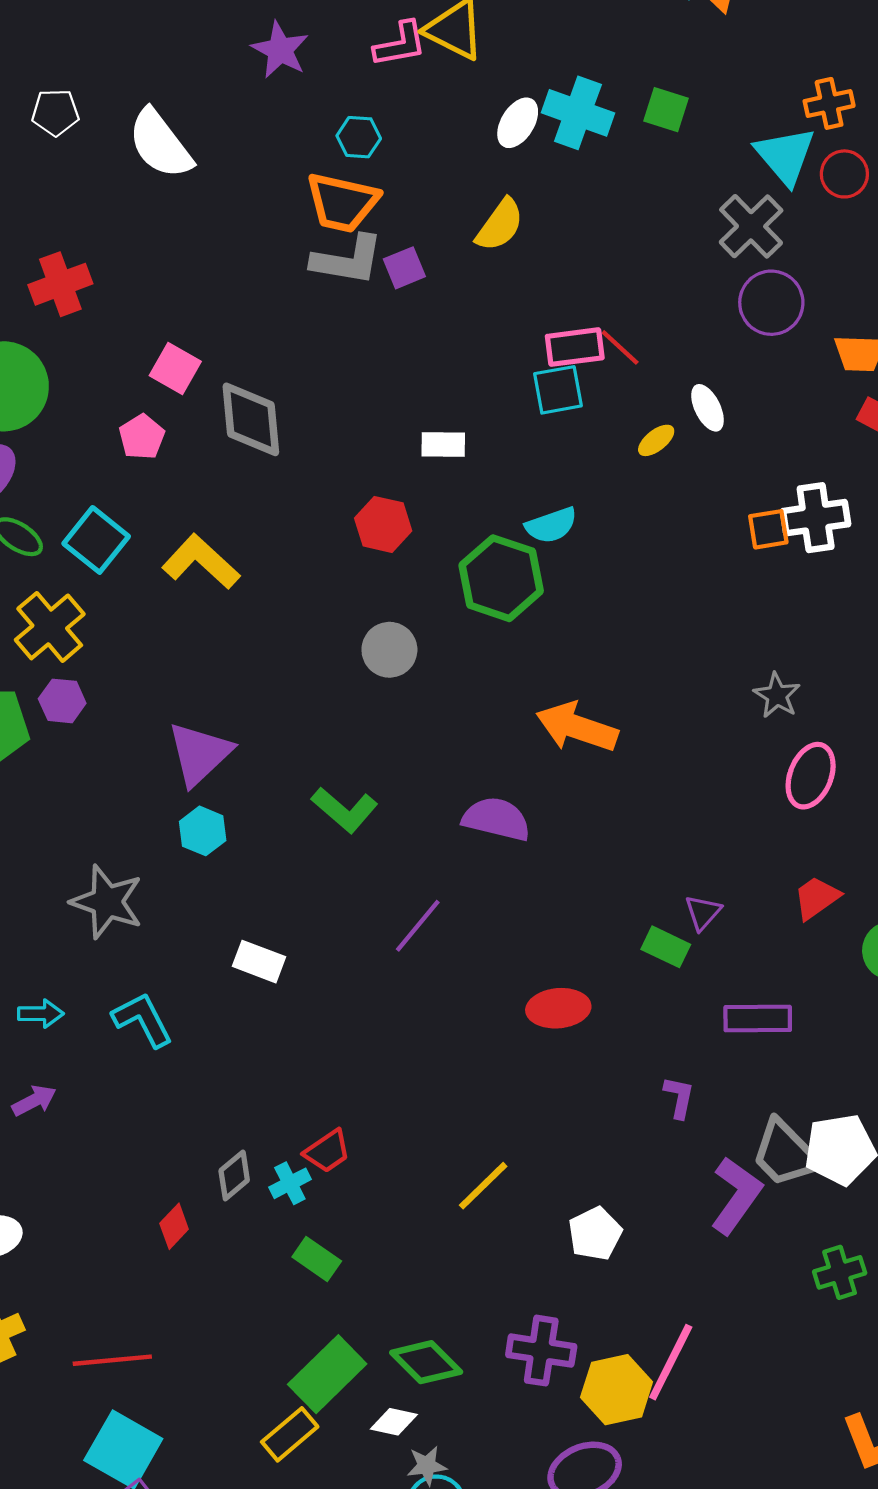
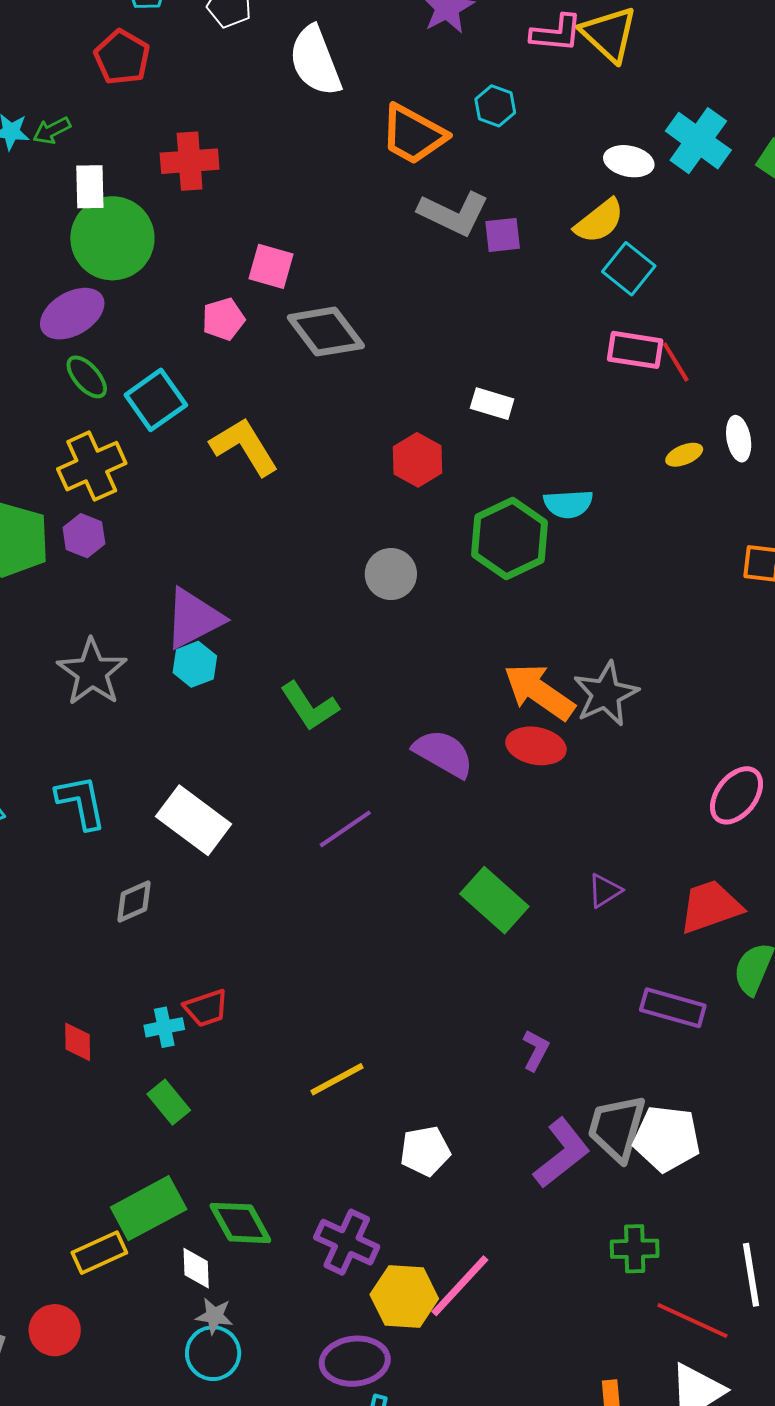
white ellipse: (518, 123) -> (629, 161), moved, turned 54
orange trapezoid: (342, 202) -> (413, 134), moved
pink square: (175, 369) -> (271, 266), turned -30
cyan square: (558, 390) -> (629, 269), moved, turned 33
gray diamond: (251, 419) -> (326, 332), turned -48
gray star: (777, 695) -> (606, 694), moved, size x1.5
cyan hexagon: (203, 831) -> (195, 664), moved
red trapezoid: (817, 898) -> (710, 907), size x1.4
gray star: (107, 902) -> (92, 672), moved
green rectangle: (666, 947) -> (494, 900), moved, size x1.5
white rectangle: (259, 962) -> (194, 820), size x1.5
red ellipse: (558, 1008) -> (536, 746), moved
purple rectangle: (758, 1019) -> (673, 1008), moved
cyan L-shape: (143, 1020) -> (81, 802), moved
gray trapezoid: (786, 1153) -> (617, 1128), turned 44
gray diamond: (234, 1175) -> (134, 901), moved
red diamond: (174, 1226) -> (78, 1042), moved, turned -60
white diamond: (394, 1422) -> (196, 1268), turned 60

